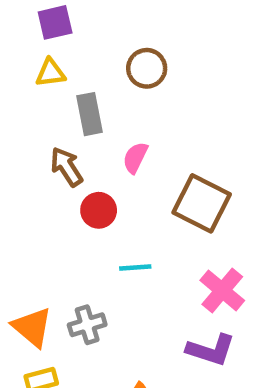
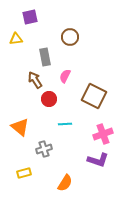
yellow triangle: (50, 73) -> (16, 39), moved
pink cross: (222, 290) -> (103, 134), turned 30
orange triangle: (32, 327) -> (20, 127), moved

